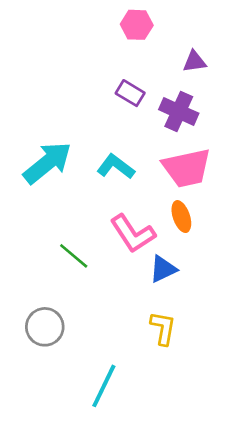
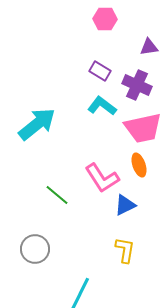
cyan L-shape: (116, 167) -> (102, 106), moved

